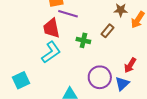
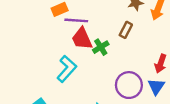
red trapezoid: (51, 28) -> (82, 39), moved
green cross: (83, 40) -> (101, 47), turned -32

